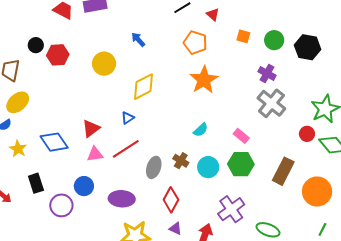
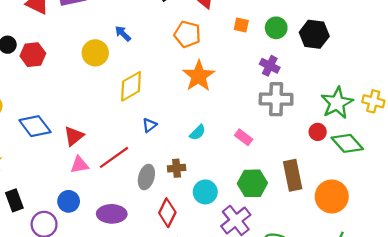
yellow circle: (104, 64) -> (95, 53), moved
gray cross: (271, 103) -> (276, 99), turned -36
blue triangle: (128, 118) -> (149, 125), moved
blue diamond: (54, 142) -> (35, 126), moved
brown cross: (181, 161) -> (177, 168), turned -35
green hexagon: (241, 164) -> (252, 183), moved
cyan circle: (208, 167) -> (205, 192), moved
brown rectangle: (283, 171) -> (293, 175), turned -36

